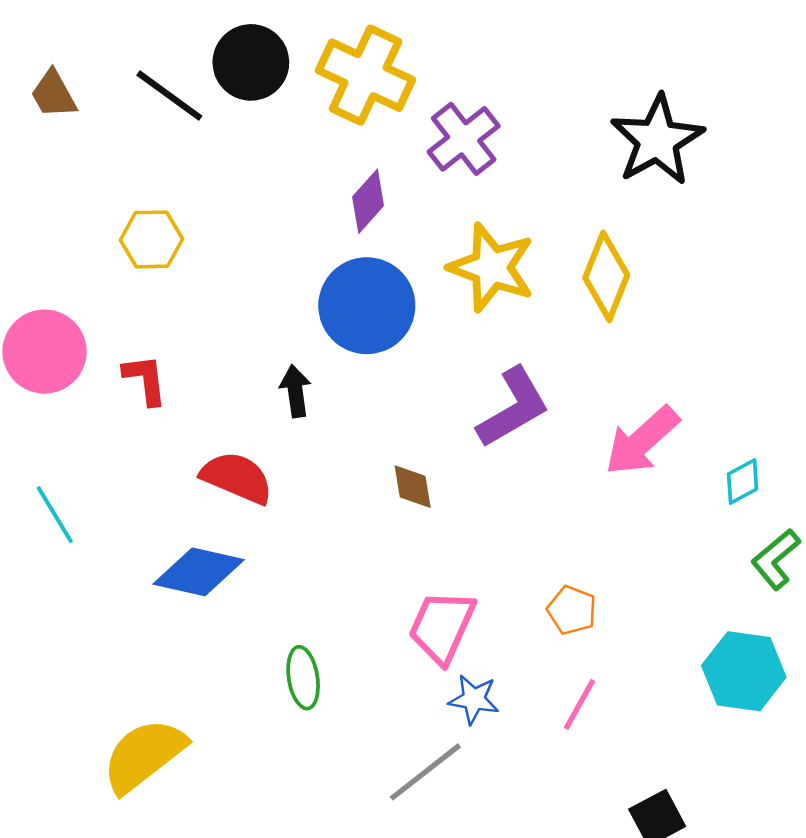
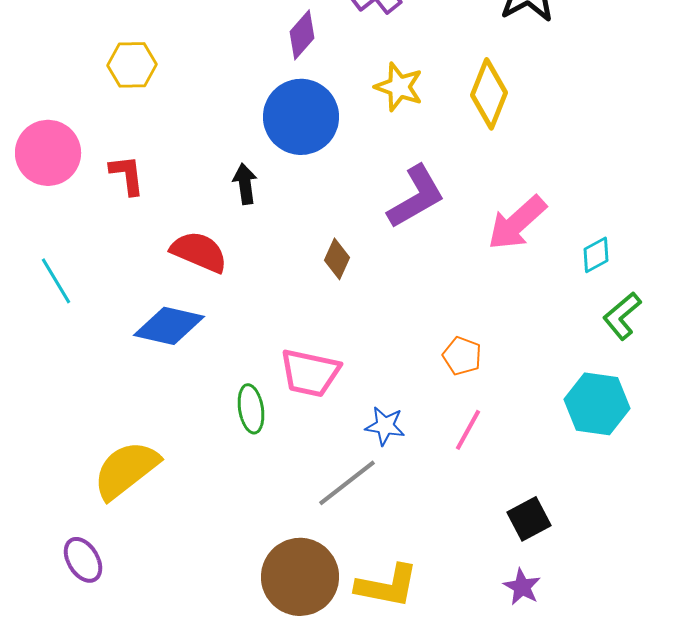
yellow star: (492, 267) -> (399, 87), size x0.7
brown diamond: (413, 487) -> (337, 259), turned 33
pink trapezoid: (442, 627) -> (310, 373), moved, turned -102

